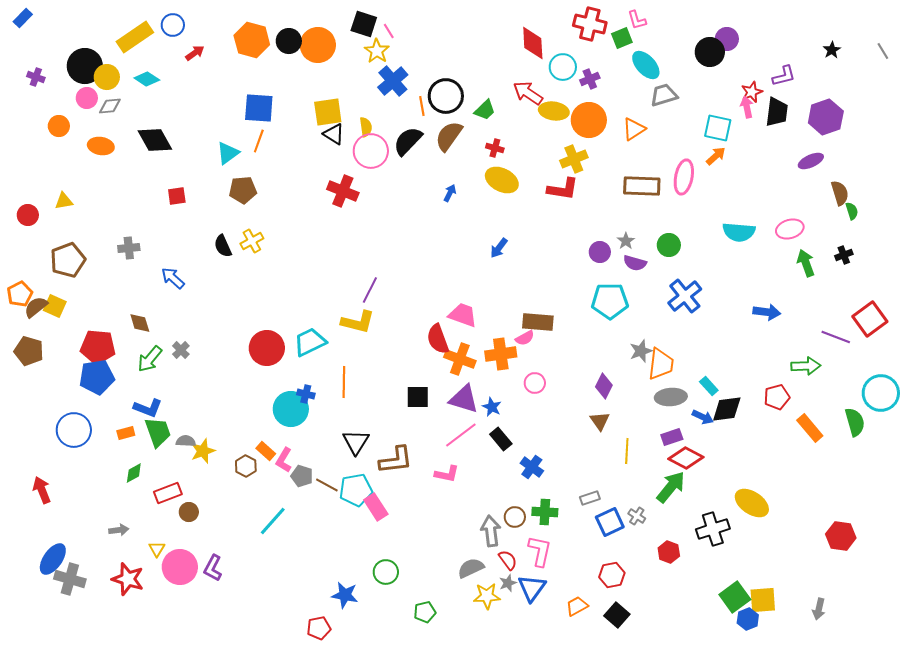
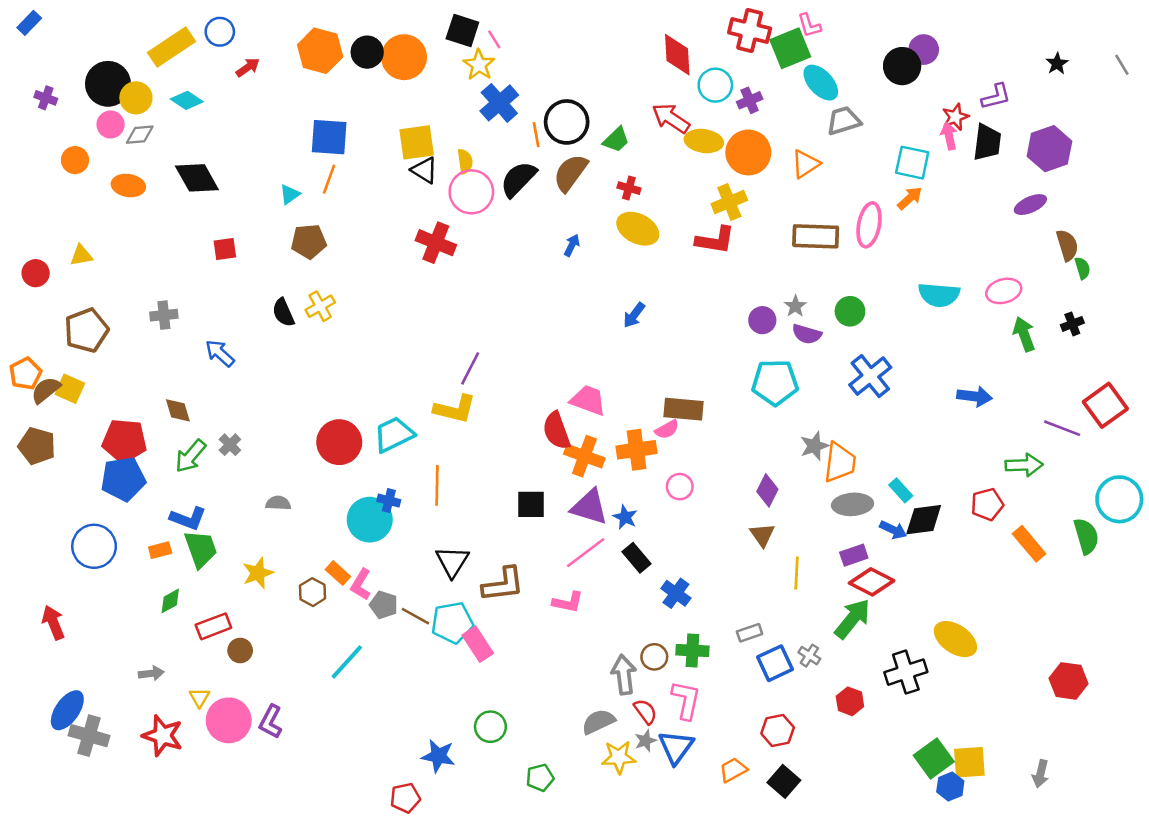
green square: (622, 38) -> (790, 48), size x1.5
cyan triangle: (228, 153) -> (290, 194), size x0.7
gray semicircle: (186, 441) -> (278, 503), moved

